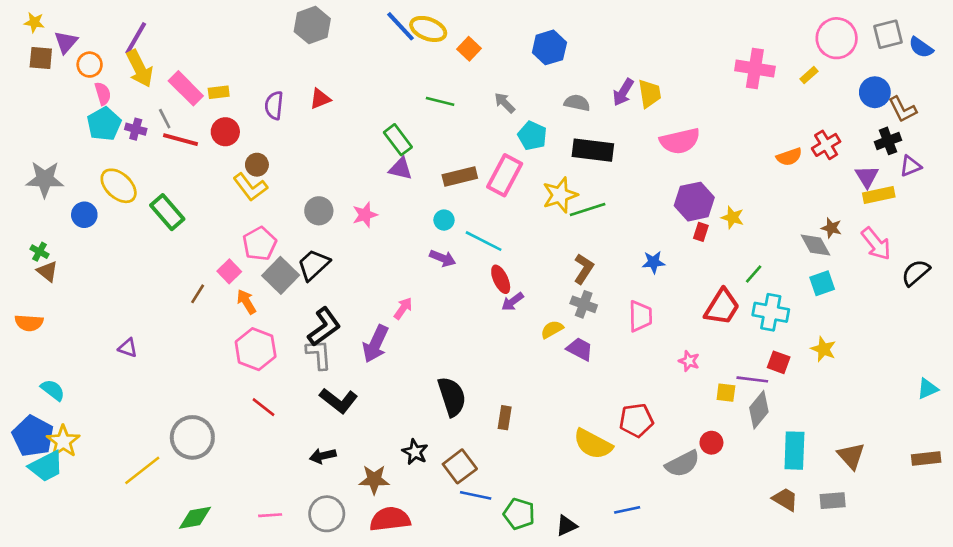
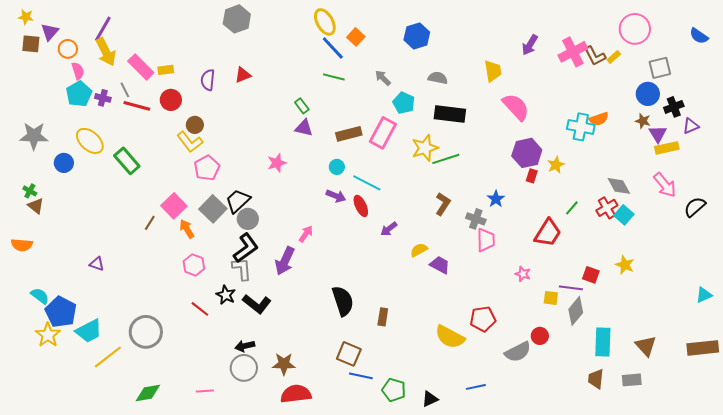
blue line: (401, 26) -> (333, 48), moved
yellow ellipse: (428, 29) -> (325, 22), turned 40
gray square: (888, 34) -> (660, 68), moved
pink cross: (755, 69) -> (573, 52), turned -36
purple arrow: (623, 92) -> (530, 45), moved
blue circle: (875, 92) -> (648, 94), moved
brown L-shape: (902, 109) -> (595, 56), moved
green rectangle: (398, 140) -> (302, 106), size x0.7
pink semicircle: (680, 141) -> (516, 107), turned -120
red cross: (826, 145) -> (607, 208), moved
gray circle: (319, 211) -> (248, 219), moved
yellow star: (733, 217) -> (556, 165), turned 30
brown star: (831, 228) -> (643, 121), moved
pink pentagon: (260, 244) -> (207, 168), moved
blue star: (653, 262) -> (496, 199), turned -30
pink square: (229, 271) -> (174, 206), size x1.4
red ellipse: (501, 279) -> (361, 206), moved
cyan square: (822, 283) -> (624, 215), turned -30
gray cross: (584, 304) -> (476, 219), moved
cyan cross: (771, 312) -> (581, 127), moved
pink hexagon: (256, 349) -> (194, 265), size x0.7
blue pentagon: (33, 436) -> (61, 312), moved
black star: (415, 452) -> (226, 295), moved
brown rectangle: (926, 458) -> (703, 348), size x1.4
cyan trapezoid: (46, 466) -> (89, 331), moved
brown square: (460, 466) -> (349, 354), turned -30
brown trapezoid: (785, 499) -> (596, 379), turned -115
gray circle: (327, 514) -> (244, 368), moved

